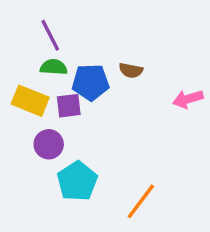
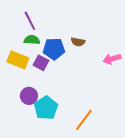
purple square: (69, 106) -> (41, 63), turned 35
purple circle: (49, 144) -> (29, 96), moved

